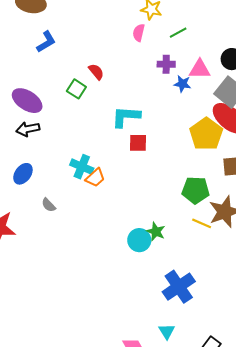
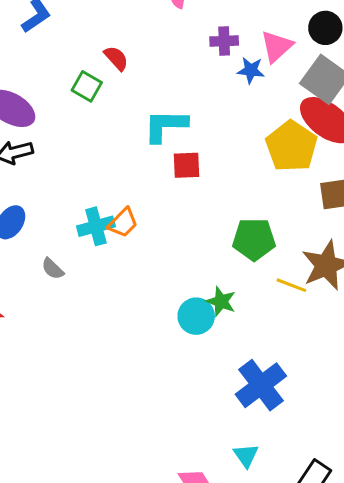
pink triangle: (200, 69) -> (277, 46), turned -40
cyan cross: (82, 167) -> (96, 226), moved, turned -35
green pentagon: (195, 190) -> (254, 239), moved

